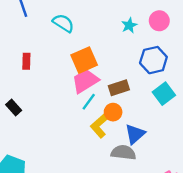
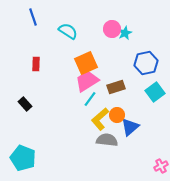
pink circle: (159, 21) -> (112, 29), moved
orange circle: (113, 112) -> (117, 115), moved
gray semicircle: (123, 153) -> (107, 140), moved

